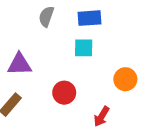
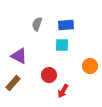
purple triangle: (19, 64) -> (19, 56), turned 30
red arrow: (101, 117) -> (63, 91), moved

